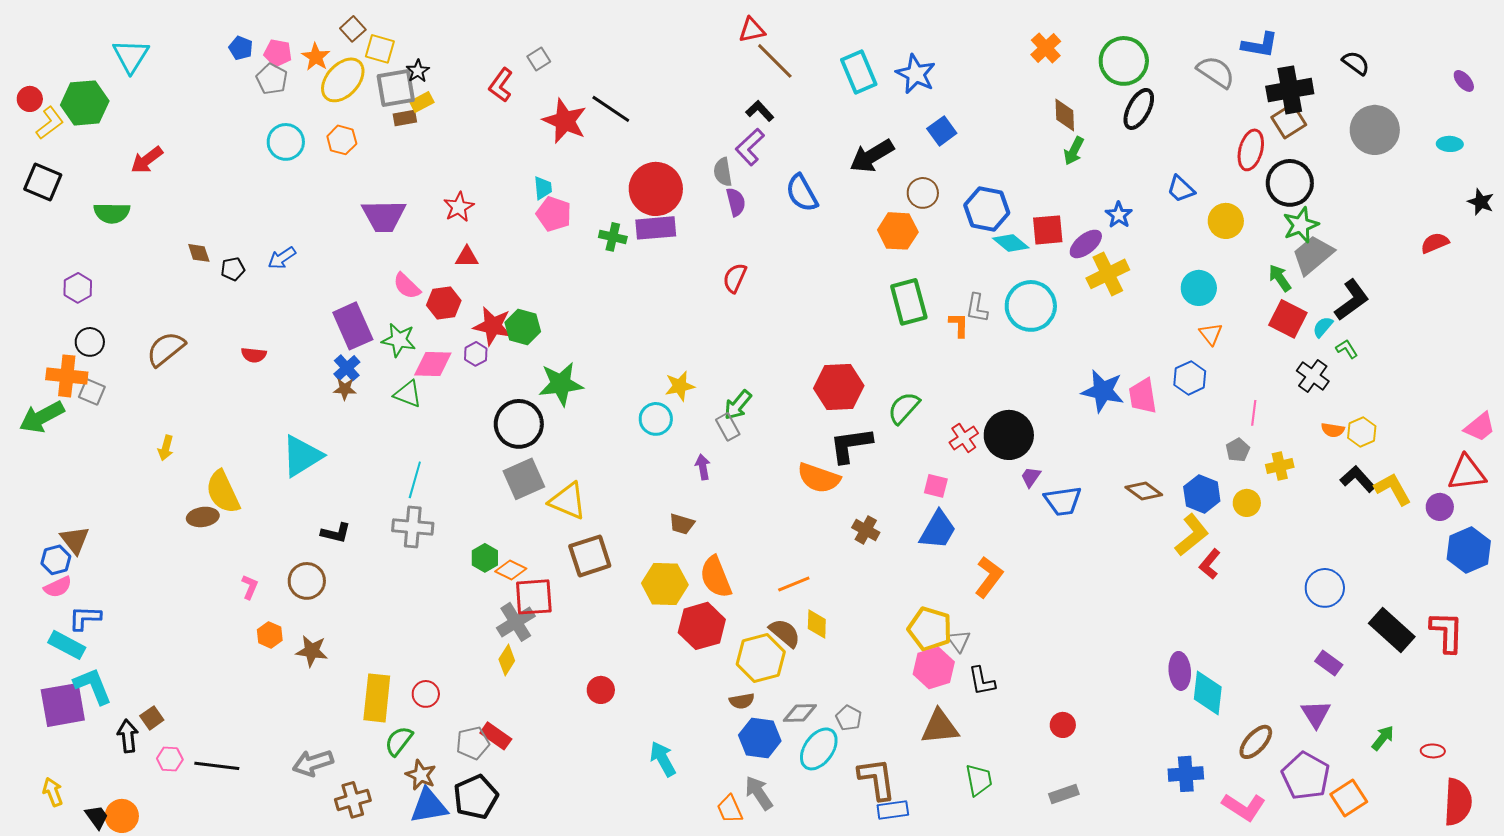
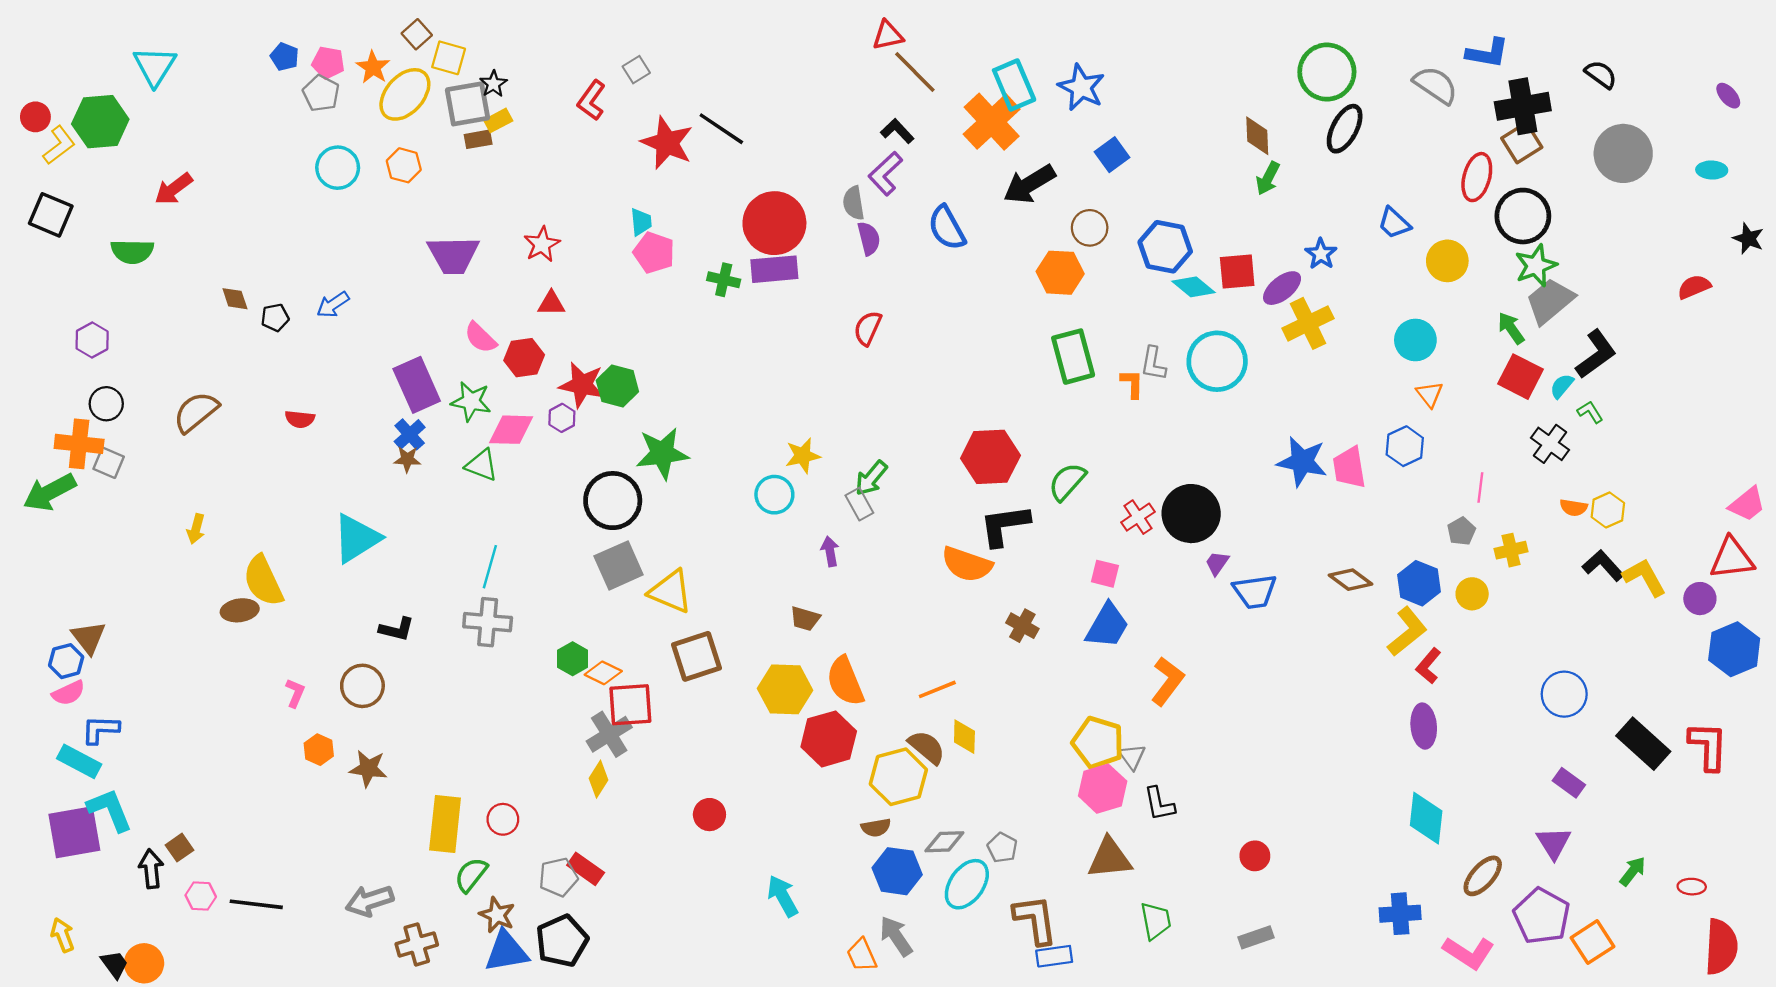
orange cross: (1046, 48) -> (992, 122), moved, size x1.6
purple ellipse: (1180, 671) -> (1424, 726), moved

